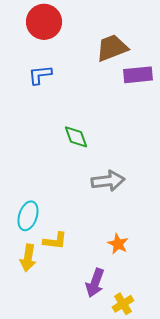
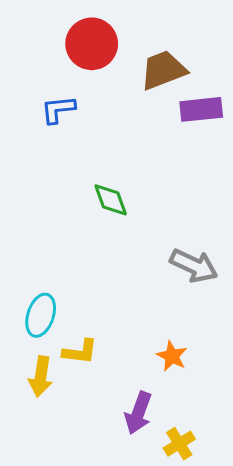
red circle: (44, 22) -> (92, 44), moved
gray arrow: (108, 181) -> (194, 266), moved, turned 32

